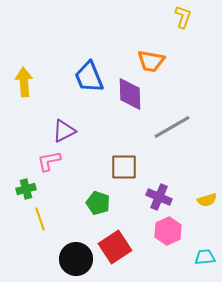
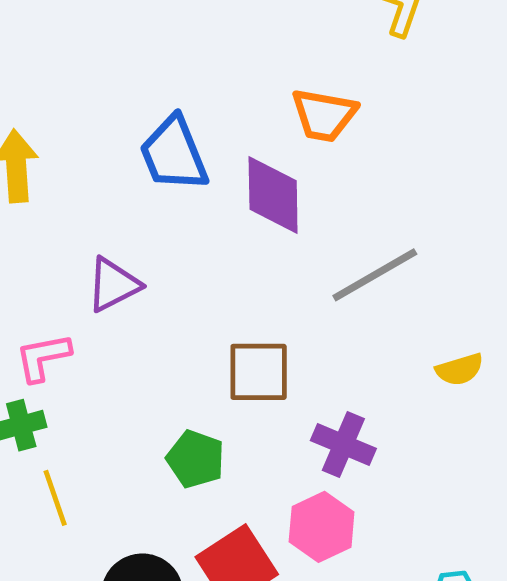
pink L-shape: (49, 161) -> (43, 357), moved
yellow semicircle: (207, 200) -> (460, 369), moved
pink hexagon: (168, 231) -> (322, 527), moved

